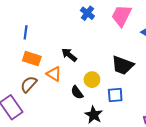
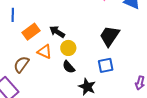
orange rectangle: (32, 59) -> (31, 32), moved, turned -48
black trapezoid: (123, 65) -> (110, 36), turned 110
yellow circle: (92, 80) -> (68, 48), moved

